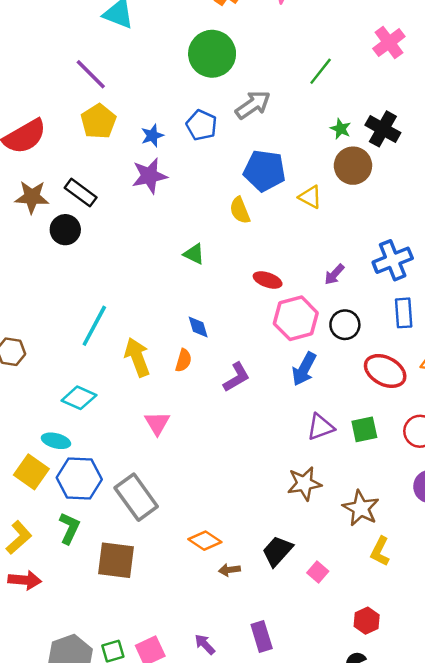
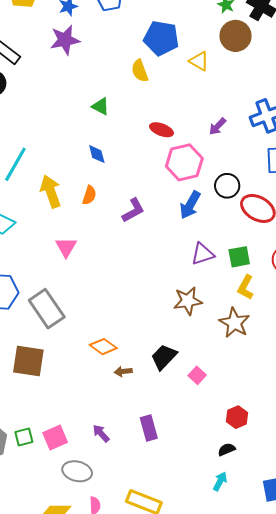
black circle: (345, 325) -> (227, 186), moved
blue diamond: (198, 327) -> (97, 154), moved
yellow L-shape: (380, 551) -> (246, 287), moved

